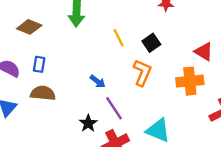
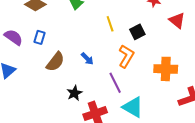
red triangle: (204, 52) -> (177, 21), moved
brown semicircle: (43, 93) -> (55, 62), moved, turned 115
purple line: (114, 108) -> (115, 83), moved

